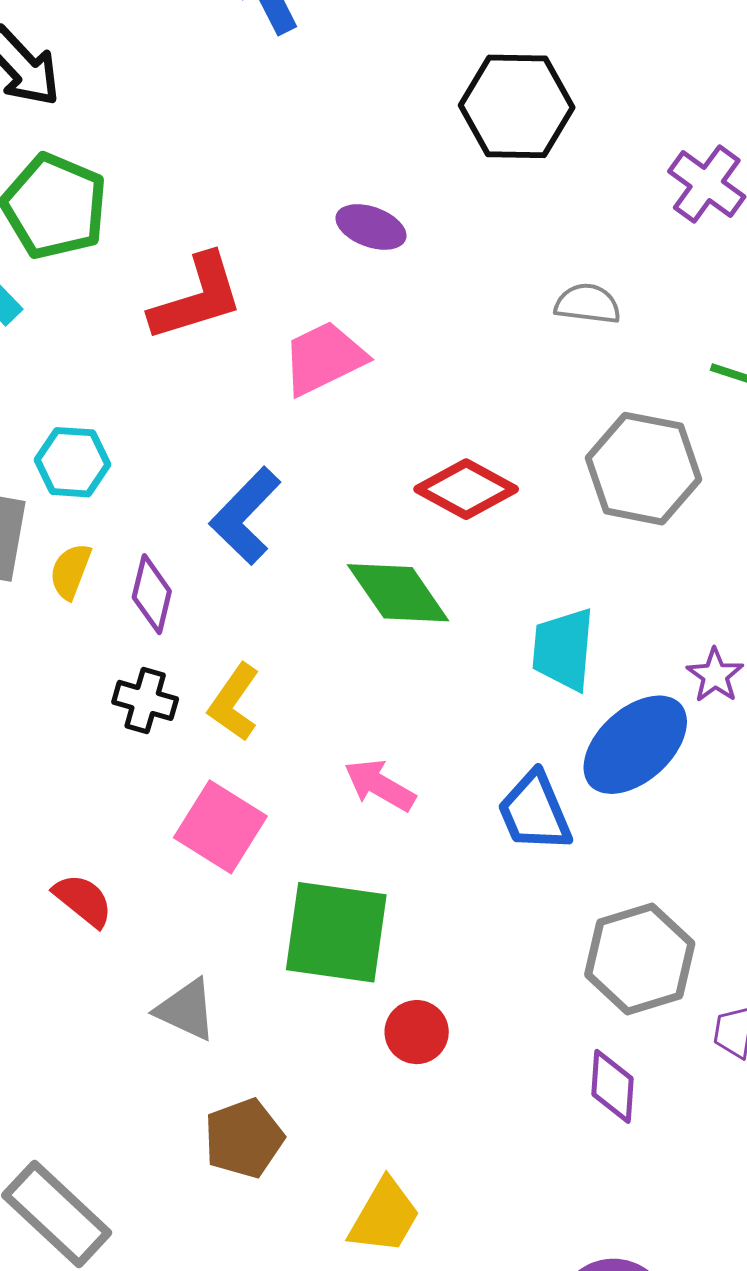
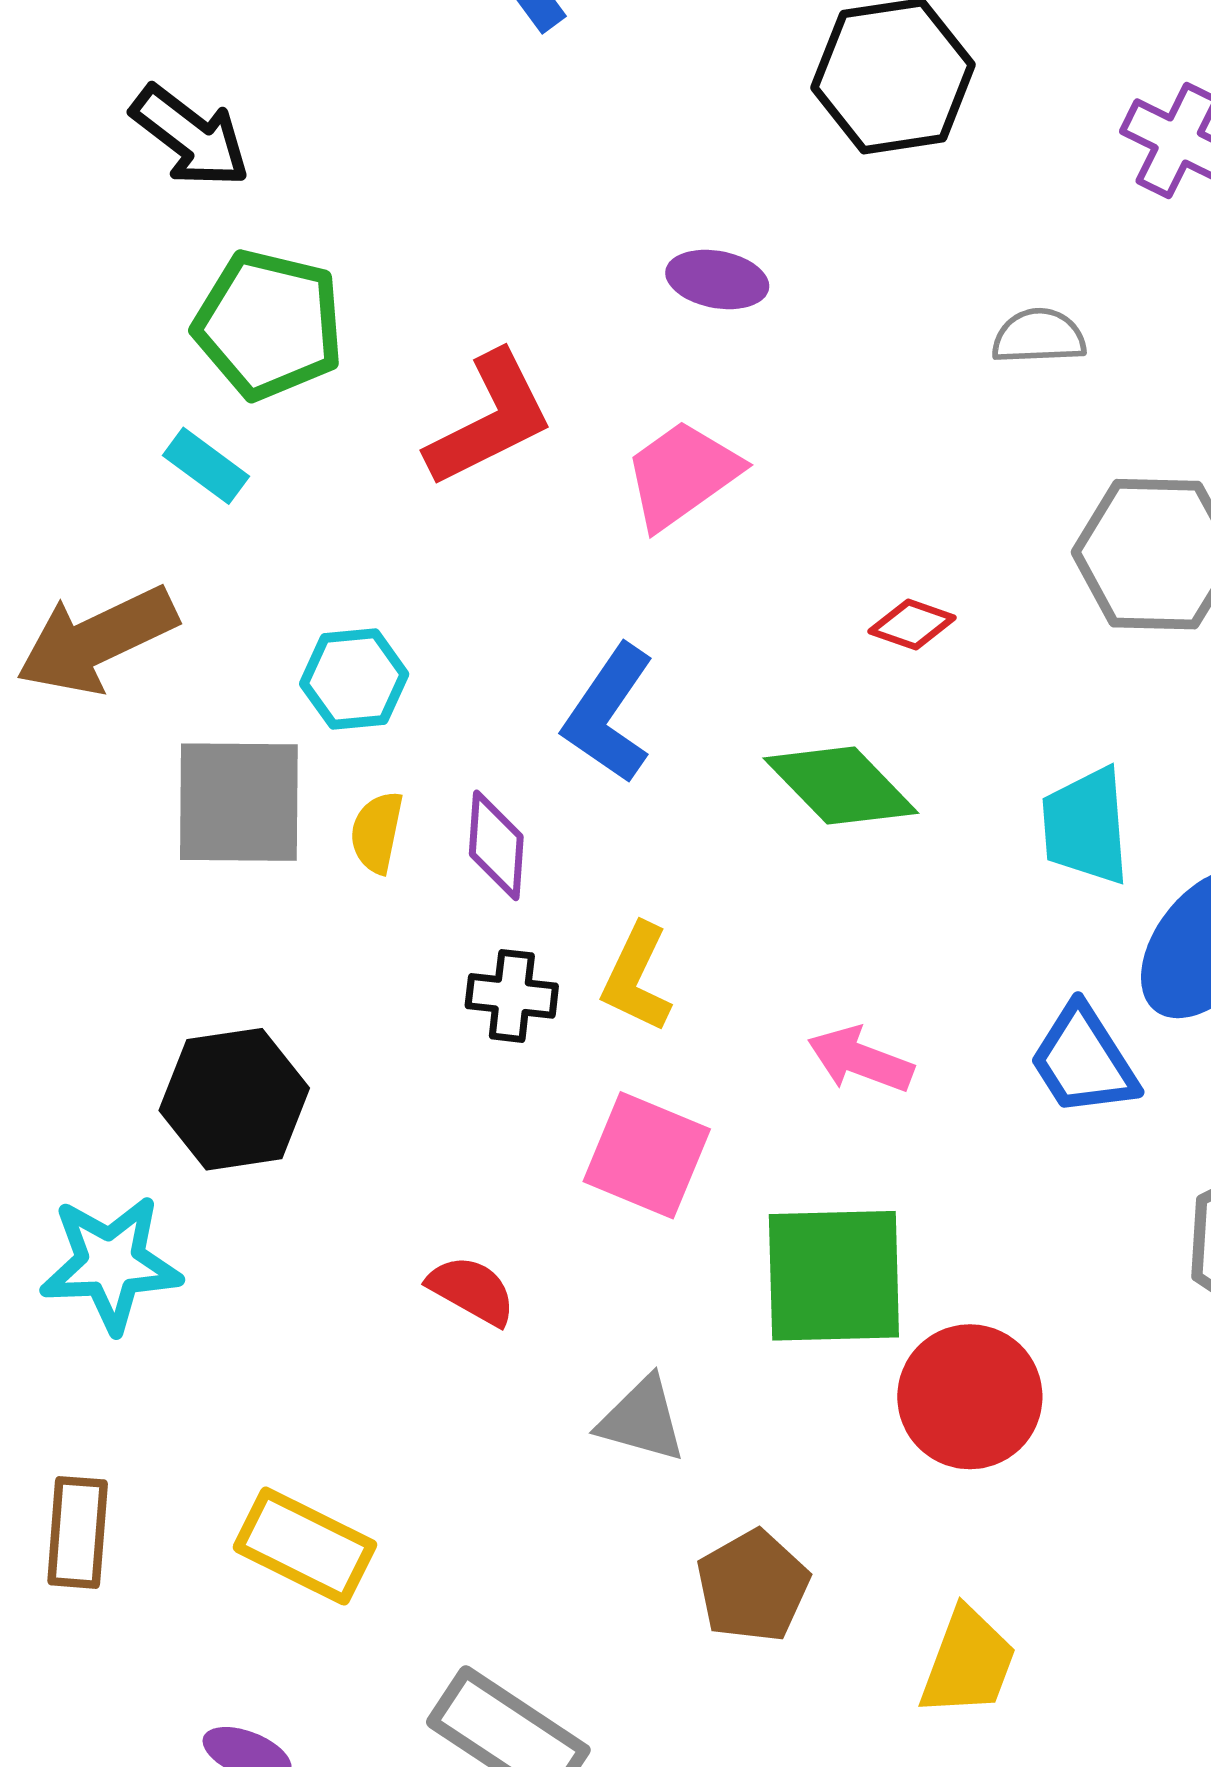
red diamond: (466, 489) -> (912, 624), size x0.6
red circle: (417, 1032) -> (970, 1397), size x1.6

